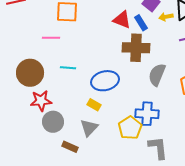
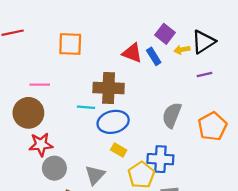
pink line: (51, 38) -> (40, 85), moved
brown cross: (136, 48) -> (109, 88), moved
cyan line: (68, 68) -> (86, 107), moved
yellow rectangle: (94, 105) -> (119, 150), moved

